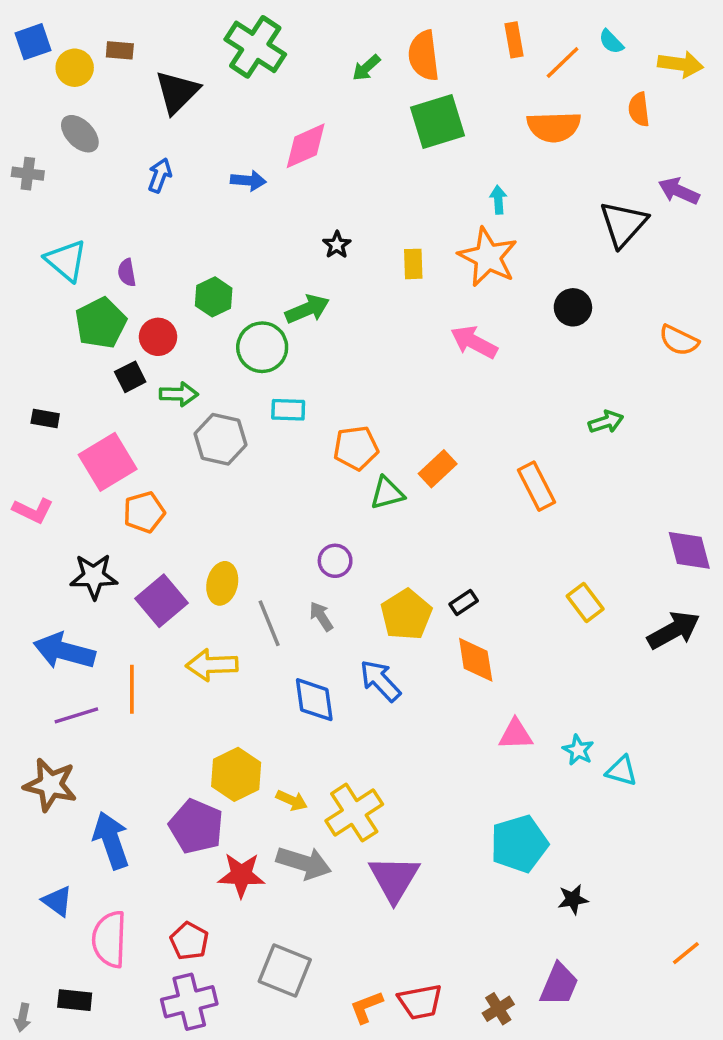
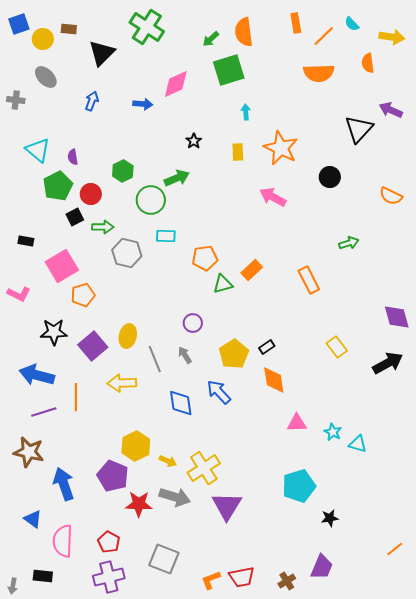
green square: (438, 122) -> (229, 70), moved
cyan arrow: (498, 200) -> (246, 112), moved

